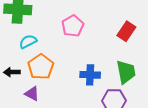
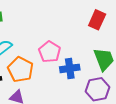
pink pentagon: (73, 26) -> (50, 52), moved

